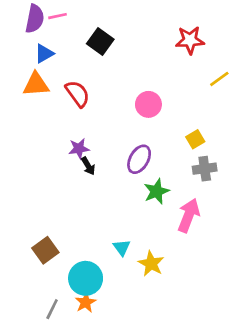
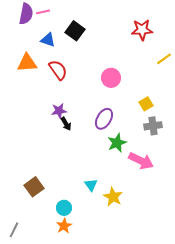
blue triangle: (44, 54) -> (48, 40), moved, turned 49
pink arrow: (189, 215) -> (141, 161), turned 95
cyan circle: (86, 278) -> (64, 208), size x0.6
gray line: (52, 309) -> (14, 230), moved

